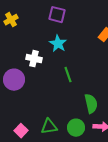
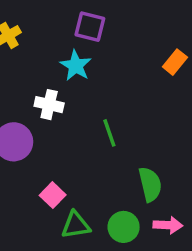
cyan star: (58, 44) -> (76, 66), moved
pink square: (21, 131) -> (53, 195), moved

